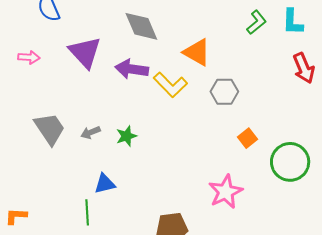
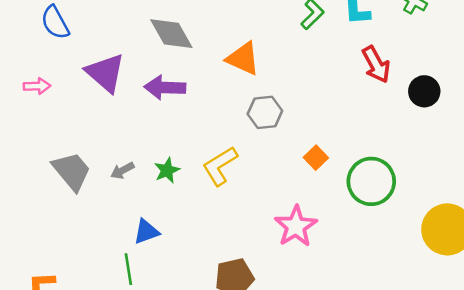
yellow L-shape: (170, 85) -> (220, 166), moved, turned 108
gray hexagon: (224, 92) -> (265, 112), moved

